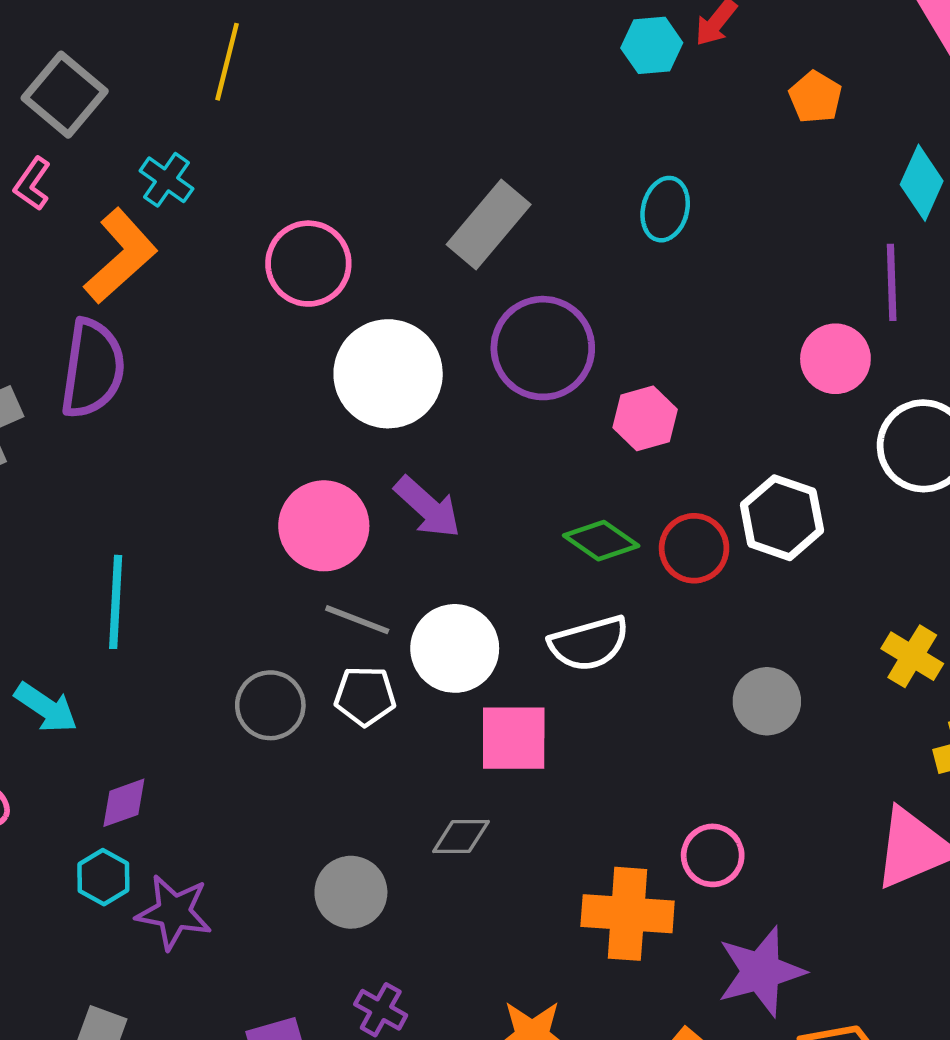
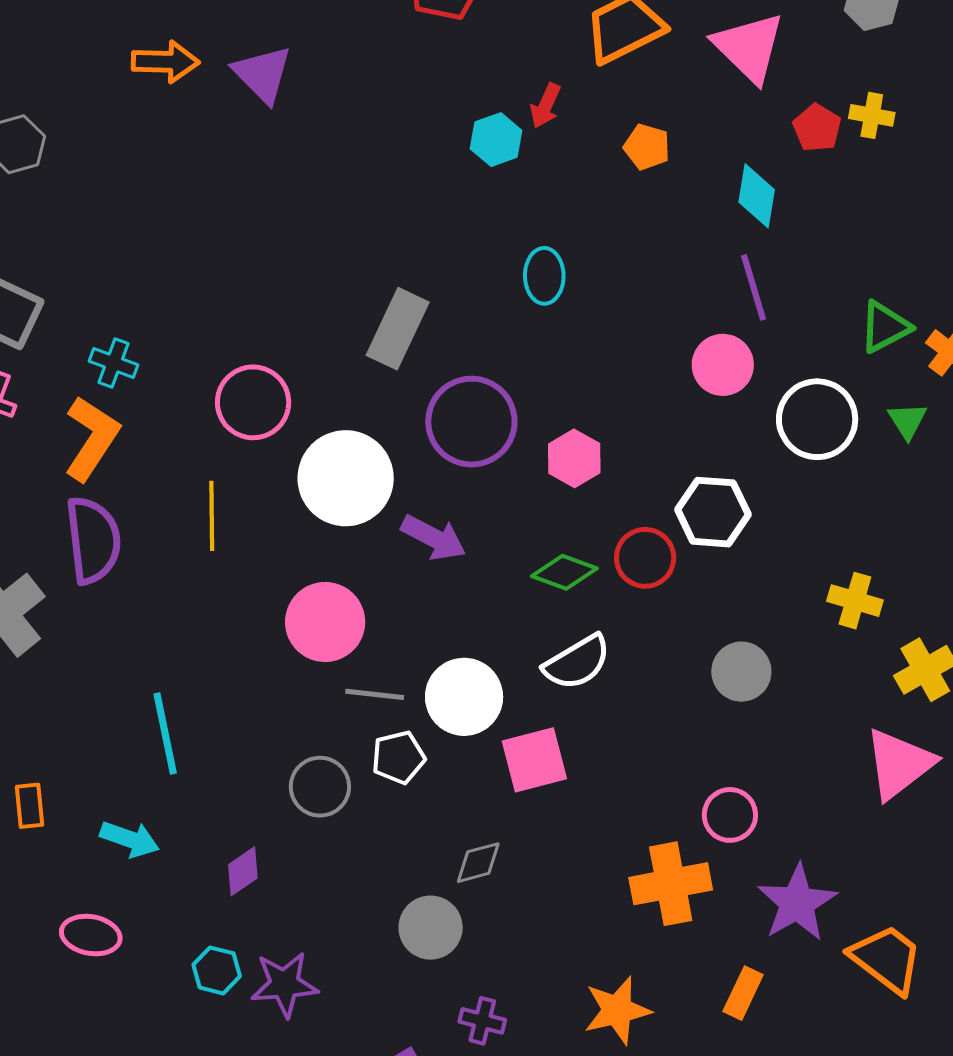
yellow line: (227, 62) -> (212, 516), moved
purple arrow: (428, 507) -> (434, 538), moved
purple diamond: (124, 803) -> (243, 871), moved
gray diamond: (461, 837) -> (478, 863), moved

